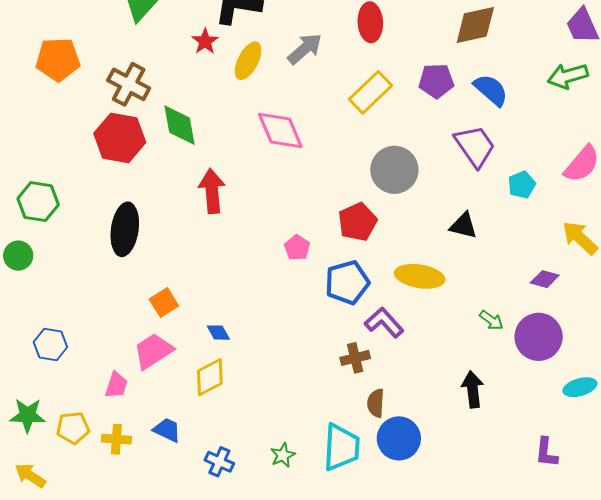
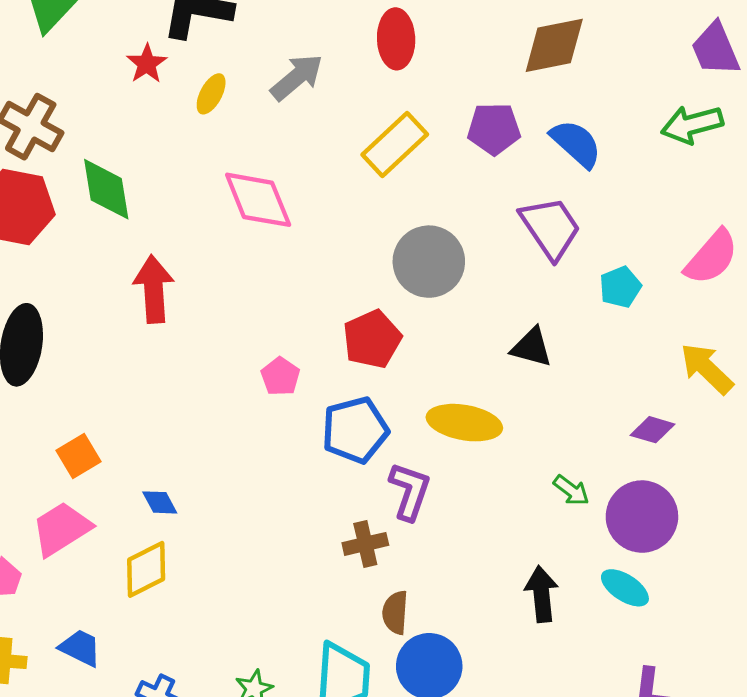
yellow ellipse: (248, 61) -> (211, 94), size x0.7
purple L-shape: (384, 322) -> (410, 491), turned 60
cyan ellipse: (580, 387) -> (625, 588), moved, turned 48

